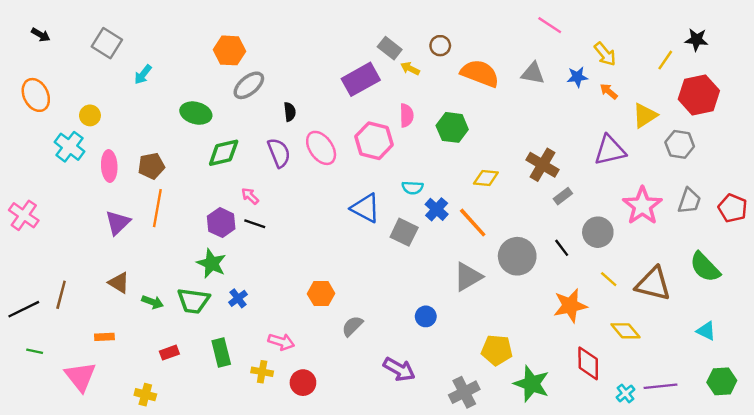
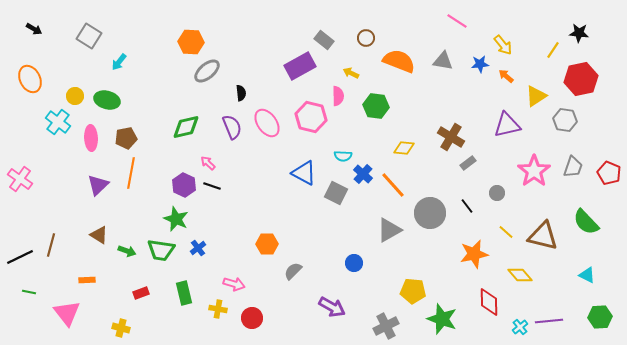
yellow arrow: (410, 68) -> (351, 73), moved
green ellipse: (196, 113) -> (107, 100), moved
gray circle: (598, 232) -> (497, 193), size x0.6

